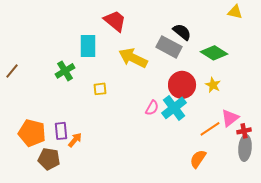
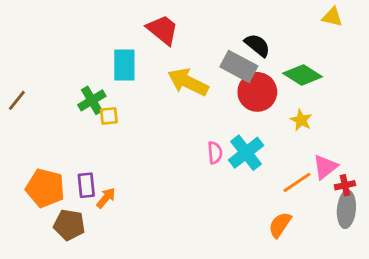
red circle: (182, 85) -> (257, 92), moved
yellow square: (100, 89) -> (109, 116), moved
pink semicircle: (152, 108) -> (215, 153), turned -35

